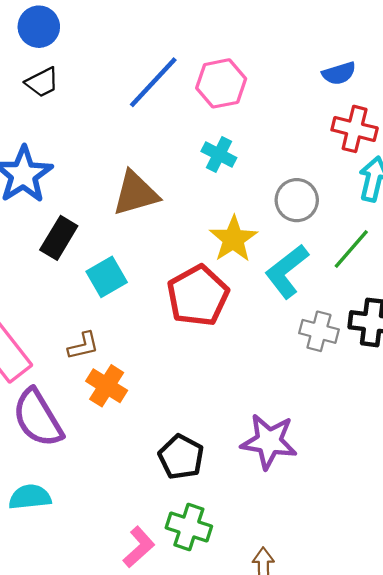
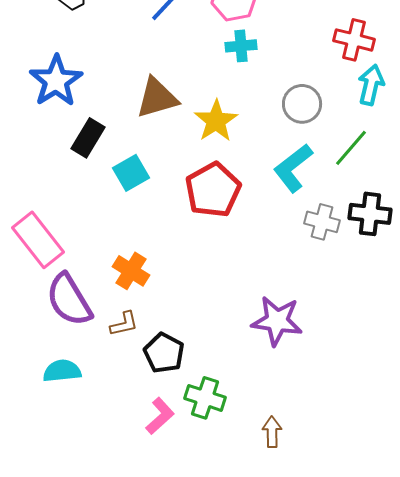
cyan cross: (219, 155) -> (241, 46), moved, turned -32
yellow star: (233, 239) -> (216, 121), moved
brown L-shape: (83, 346) -> (124, 324), moved
black pentagon: (181, 457) -> (164, 353), moved

